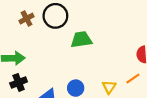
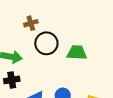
black circle: (55, 16) -> (46, 43), moved

